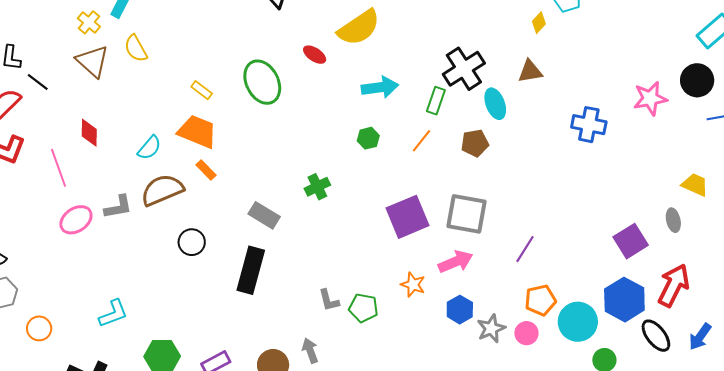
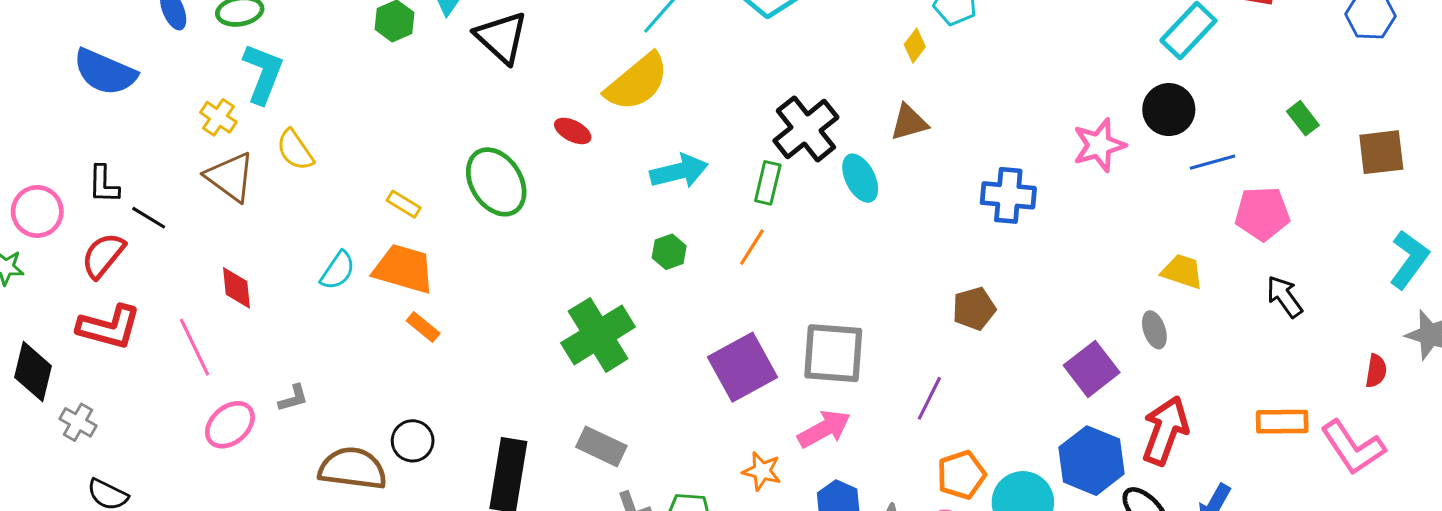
brown pentagon: (475, 143) -> (974, 309), moved
cyan semicircle: (149, 148) -> (338, 271), moved
green cross: (317, 187) -> (598, 335), size x1.8
brown semicircle: (162, 190) -> (353, 468), moved, turned 36
gray L-shape: (118, 207) -> (293, 398), size x0.7
gray rectangle: (264, 215) -> (601, 446), moved

